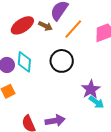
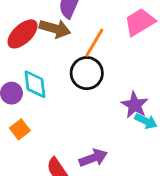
brown arrow: (45, 26) -> (55, 29), size x1.5
orange line: (73, 29) -> (94, 43), moved

